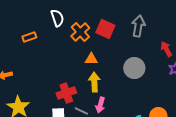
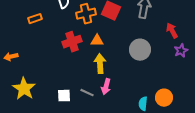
orange cross: (80, 32) -> (86, 14), turned 30
red cross: (66, 93) -> (72, 42), moved

